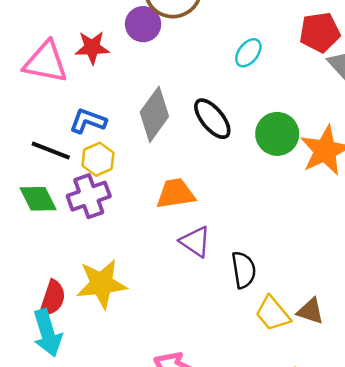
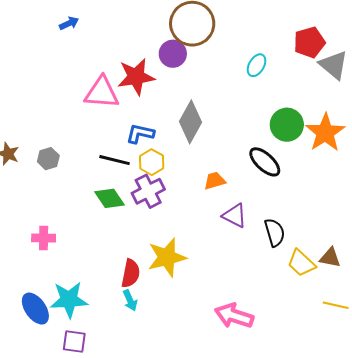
red star: (92, 47) -> (136, 77), size x1.4
black ellipse: (212, 119) -> (265, 162), moved
orange trapezoid: (176, 194) -> (215, 181), size x0.7
cyan arrow: (47, 333) -> (130, 300), size x0.6

